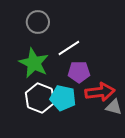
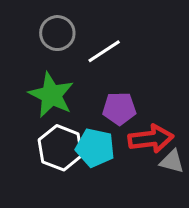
white line: (69, 48) -> (104, 51), moved

